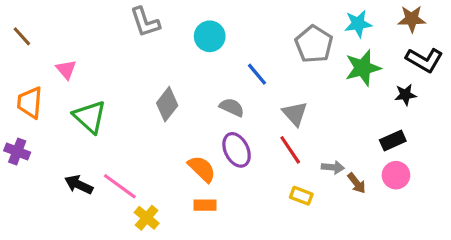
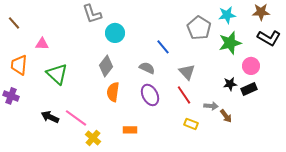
cyan circle: (210, 36) -> (115, 33), moved
pink triangle: (66, 69) -> (42, 44), turned -48
black star: (405, 95) -> (230, 84), moved
orange semicircle: (202, 169) -> (113, 92), moved, turned -126
pink circle: (396, 175) -> (251, 66), moved

